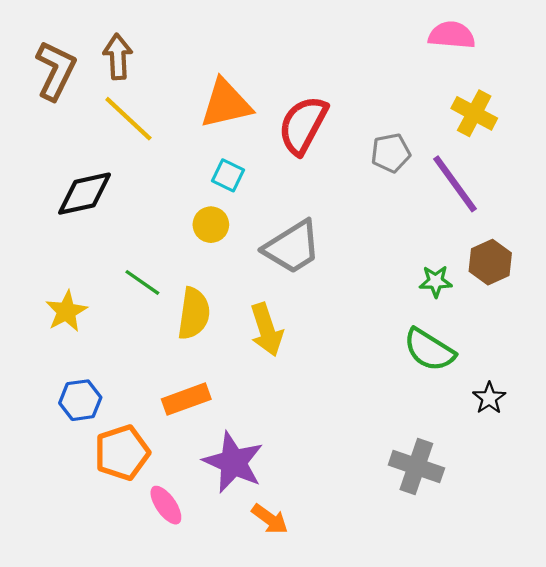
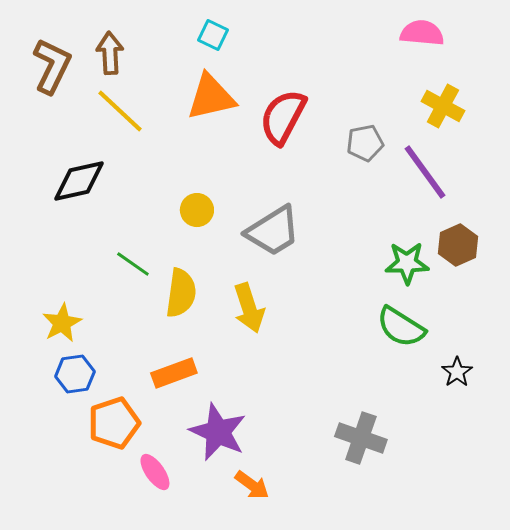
cyan square: (228, 175) -> (213, 35), moved
green star: (436, 281) -> (407, 263), size x1.4
yellow star: (66, 311) -> (62, 323), moved
gray cross: (416, 467) -> (361, 438), moved

